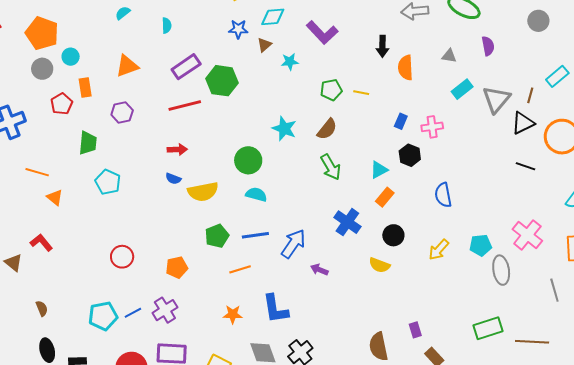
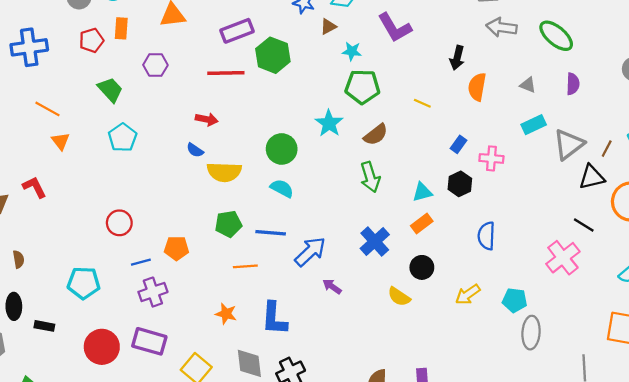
green pentagon: (331, 90) -> (362, 87), moved, size x1.4
green trapezoid: (88, 143) -> (110, 90), turned -60
pink cross: (527, 235) -> (563, 258), moved
blue line: (133, 313) -> (141, 262), moved

